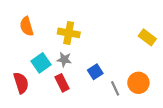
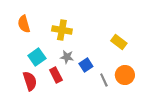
yellow rectangle: (147, 37) -> (119, 42), moved
gray star: (64, 60) -> (67, 57), moved
red semicircle: (21, 83) -> (30, 81), moved

